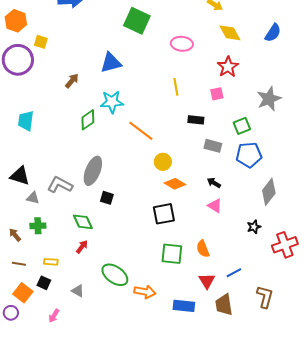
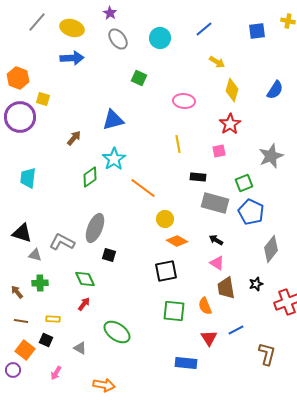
green square: (137, 21) -> (139, 78), size x0.6
yellow diamond: (230, 33) -> (232, 90), turned 45
cyan star: (112, 102) -> (114, 159), turned -30
gray rectangle: (213, 146) -> (215, 203), size x1.5
blue pentagon: (249, 155) -> (251, 212), turned 30
orange arrow: (145, 292) -> (104, 385), moved
brown trapezoid: (224, 305) -> (226, 288), moved

